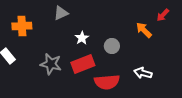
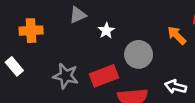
white star: (82, 38) -> (106, 31), moved
gray circle: (112, 46) -> (139, 54), size x1.5

